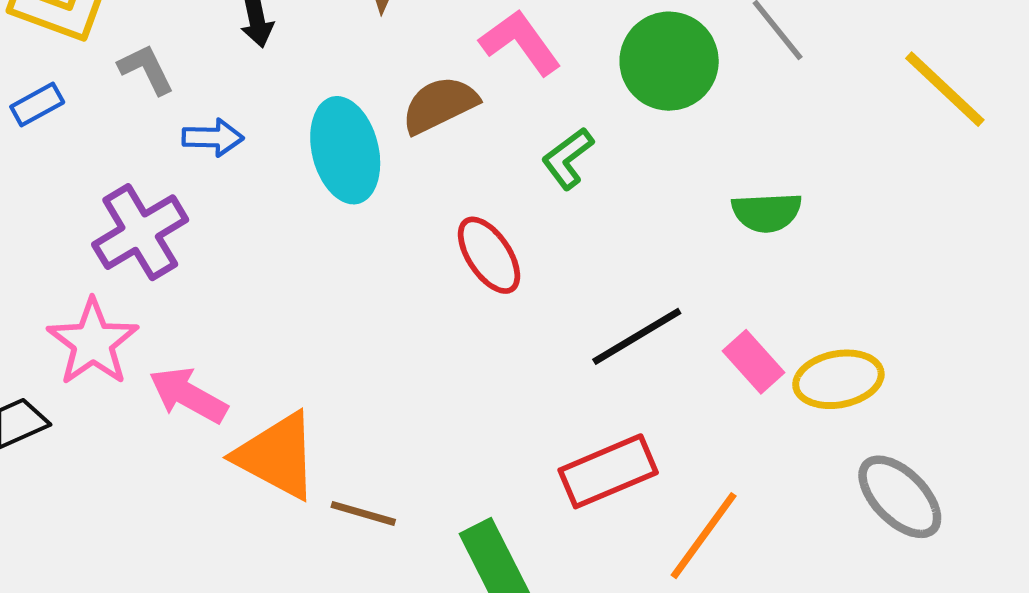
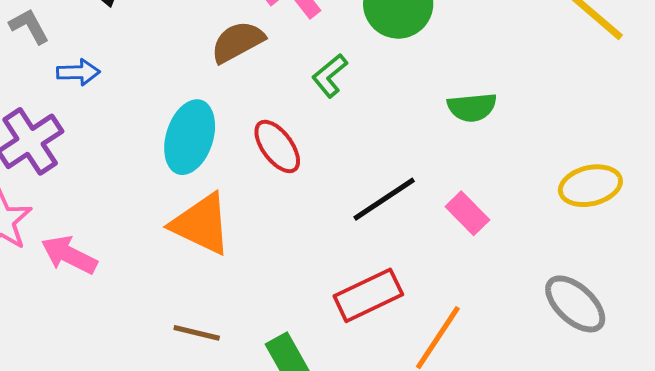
cyan ellipse: (345, 150) -> (190, 137), moved, turned 34
yellow ellipse: (838, 379) -> (590, 186), moved
orange triangle: (277, 456) -> (201, 224), moved

